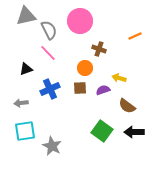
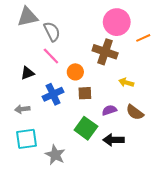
pink circle: (80, 21) -> (117, 22), moved
brown cross: (99, 49) -> (105, 52), size x1.6
orange circle: (85, 68) -> (75, 72), moved
purple semicircle: (103, 90) -> (109, 110), moved
green square: (102, 131) -> (86, 128), moved
black arrow: (134, 132) -> (114, 140), moved

